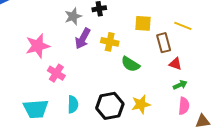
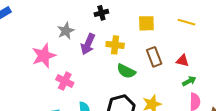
gray star: (73, 16) -> (66, 31), moved
brown rectangle: (164, 43) -> (154, 57), moved
green semicircle: (130, 64) -> (126, 71), moved

